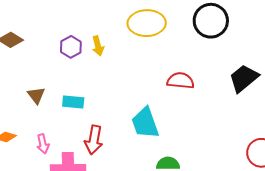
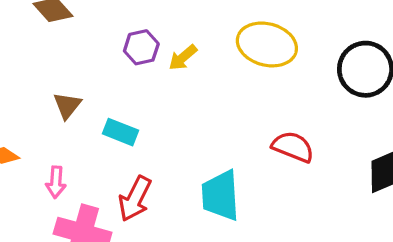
yellow arrow: (98, 46) -> (183, 58), turned 48

